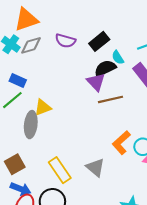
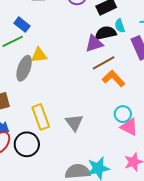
purple triangle: (96, 82) -> (94, 44), turned 42
brown line: (110, 99) -> (104, 63), turned -30
orange L-shape: (121, 143) -> (114, 78), moved, turned 75

